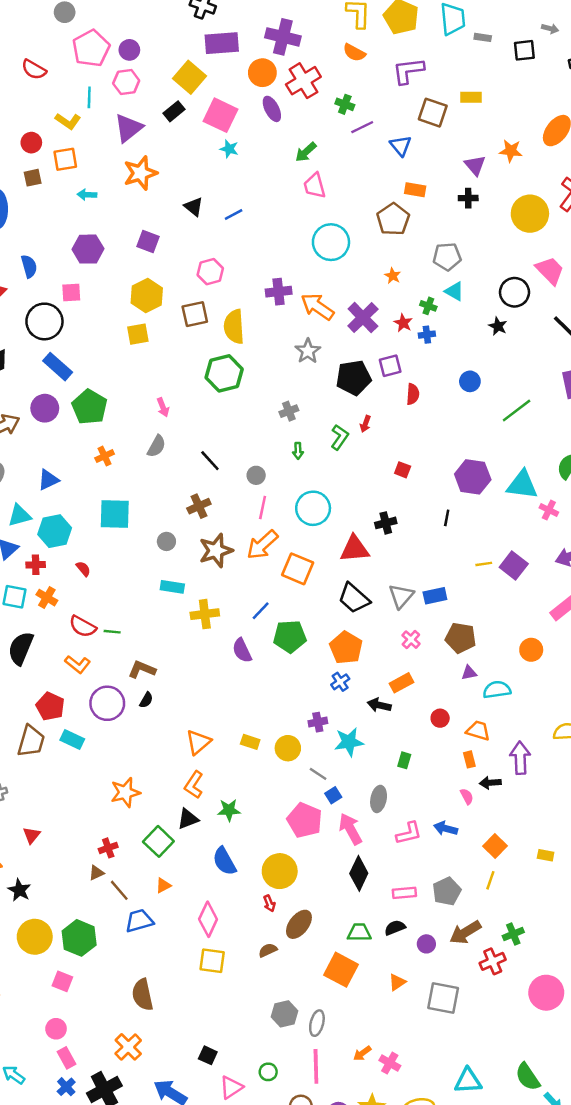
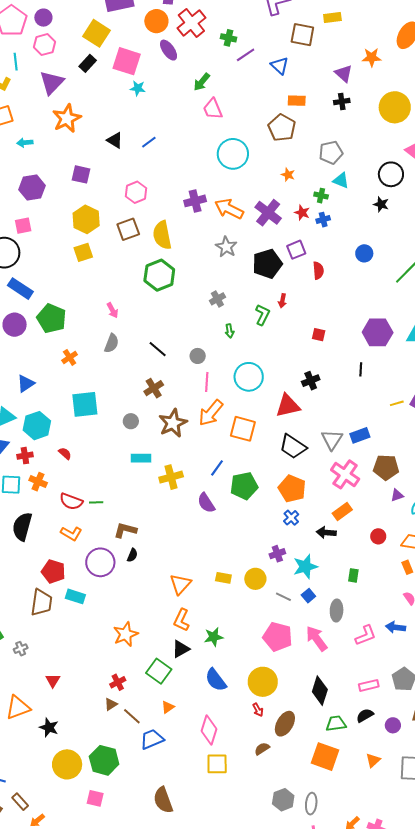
pink cross: (411, 640) -> (345, 474), size x1.8
blue square: (333, 795) -> (308, 596), moved
black diamond: (359, 873) -> (320, 691), moved

